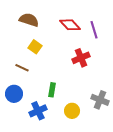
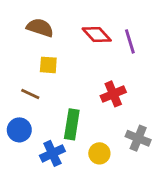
yellow square: (35, 47) -> (48, 65), turned -32
red cross: (81, 58) -> (113, 94), moved
green rectangle: (52, 90) -> (72, 124), size x1.5

